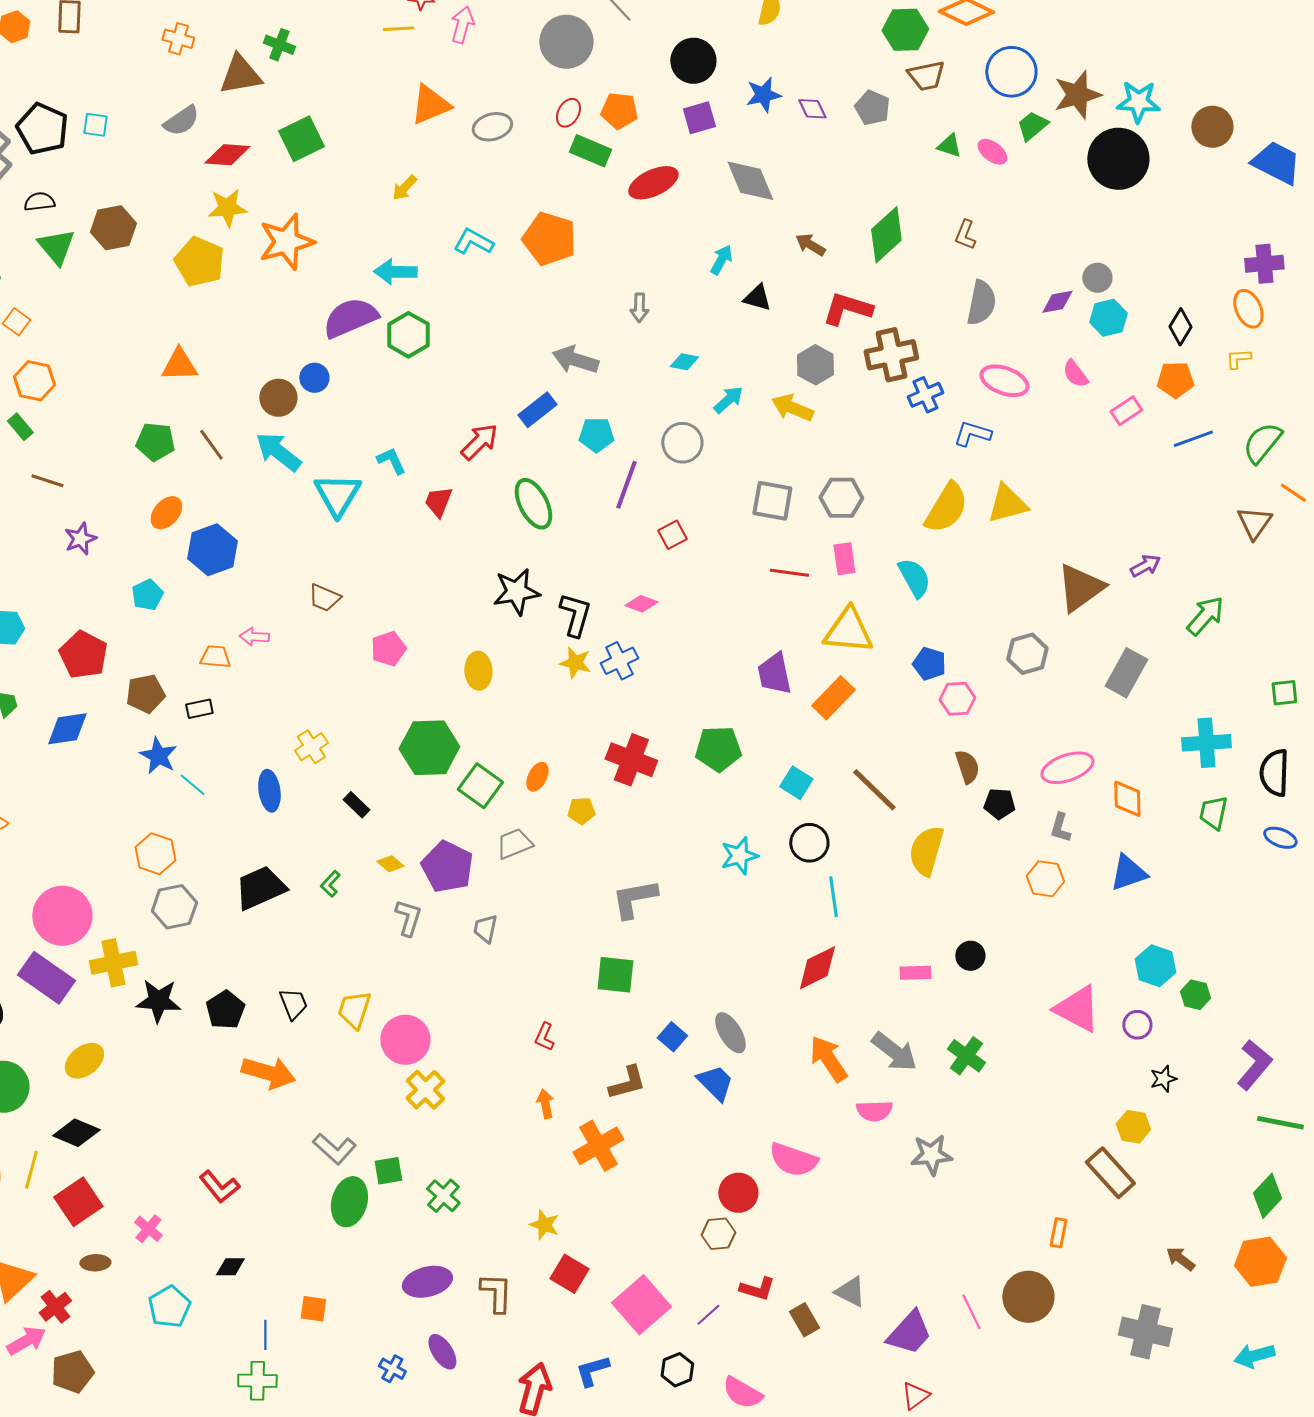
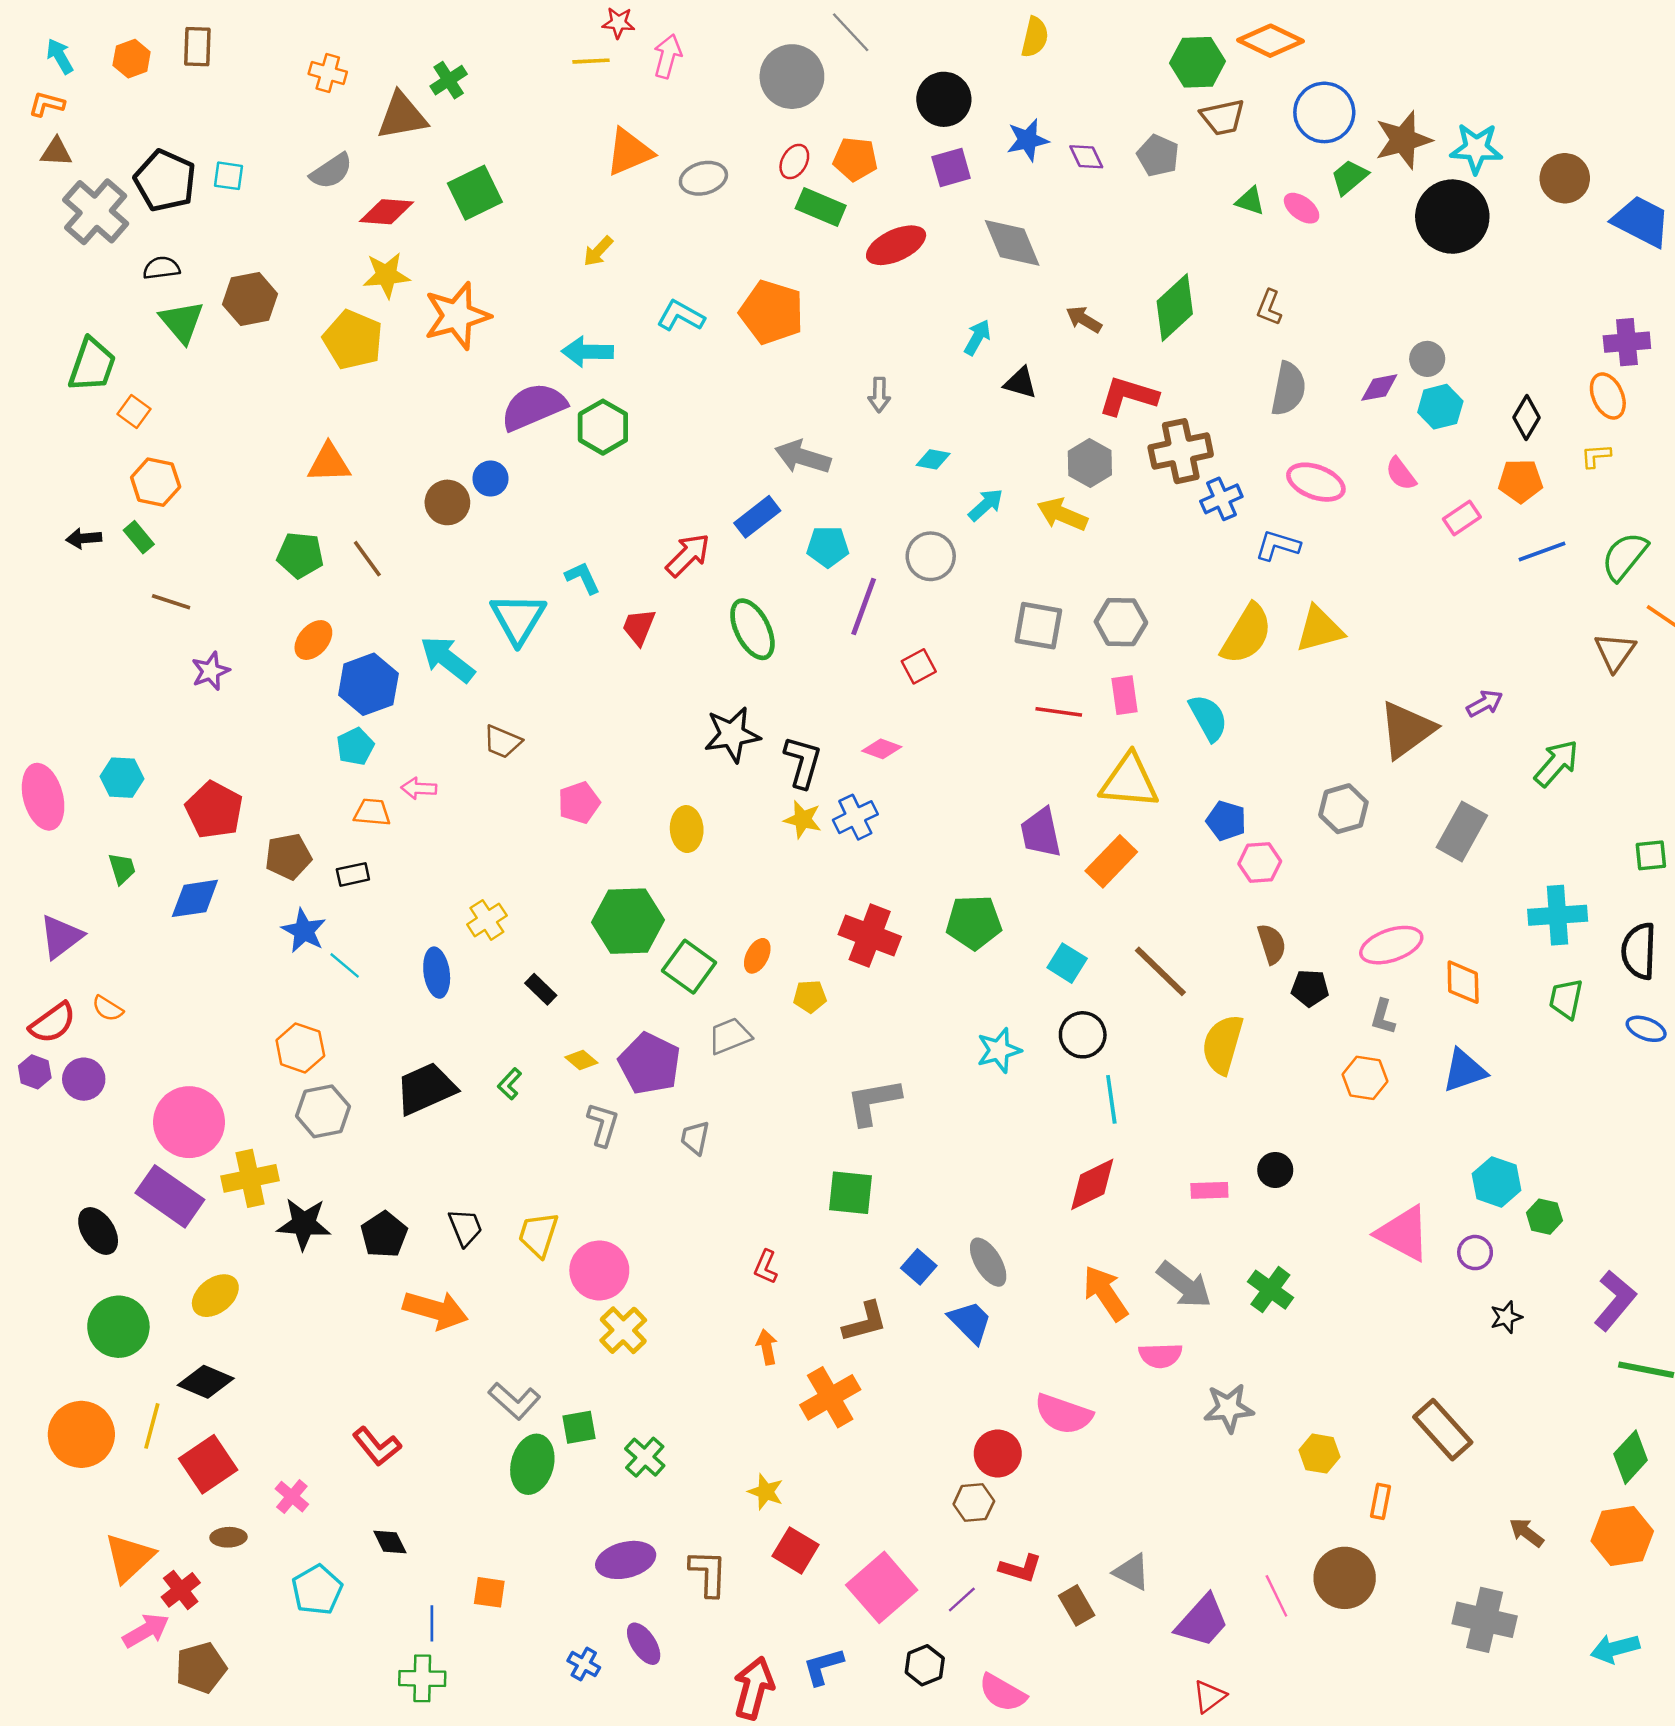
green cross: (279, 45) -> (449, 80), turned 36
cyan arrow: (278, 452) -> (447, 659), moved
cyan pentagon: (147, 595) -> (355, 746), moved
yellow hexagon: (1133, 1127) -> (1320, 1454), moved
black diamond: (230, 1267) -> (390, 1542), turned 64

